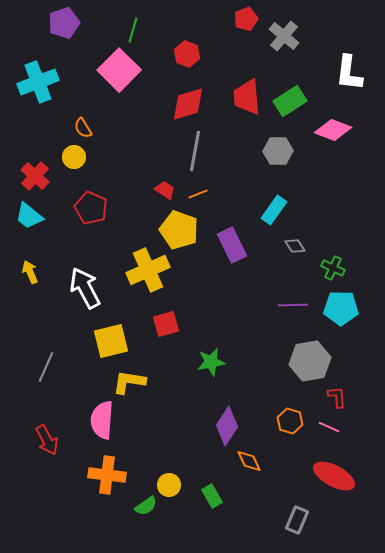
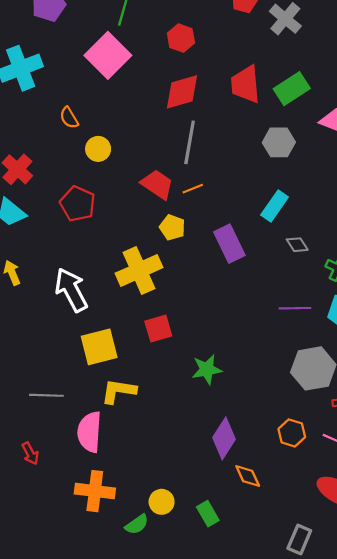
yellow circle: (74, 157) -> (98, 149), moved
red trapezoid: (165, 190) -> (157, 184), size x1.5
yellow pentagon: (179, 230) -> (172, 227), size x0.6
gray line: (46, 367) -> (46, 395), moved, turned 68
red arrow: (47, 440) -> (30, 453), size x0.7

